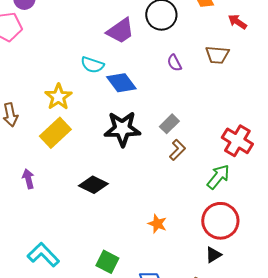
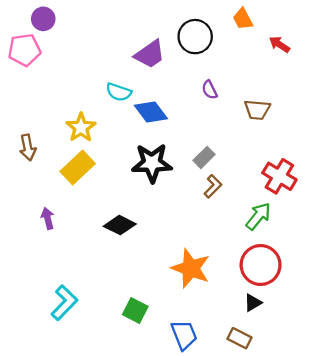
brown trapezoid: (217, 55) -> (257, 110), moved
orange star: (157, 224) -> (191, 268), size x1.8
cyan L-shape: (43, 255) -> (64, 303), turned 88

